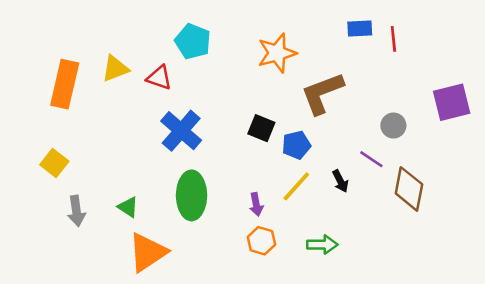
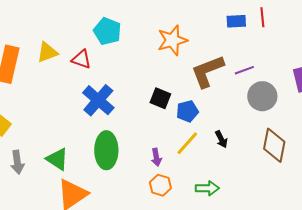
red line: (393, 39) -> (262, 17), moved
gray circle: (393, 126) -> (262, 96), size x1.5
purple line: (371, 159) -> (244, 70), moved, turned -54
green triangle: (128, 207) -> (57, 159), size x1.4

